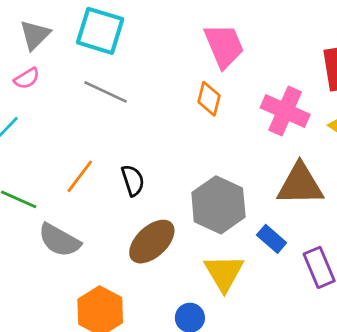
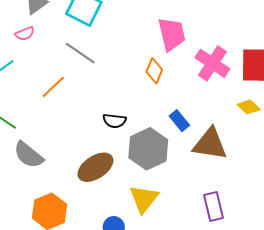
pink cross: (285, 111) -> (212, 63), moved
orange line: (80, 176) -> (53, 87), moved
black semicircle: (133, 180) -> (114, 121), moved, turned 105
blue rectangle: (272, 239) -> (179, 121), moved

